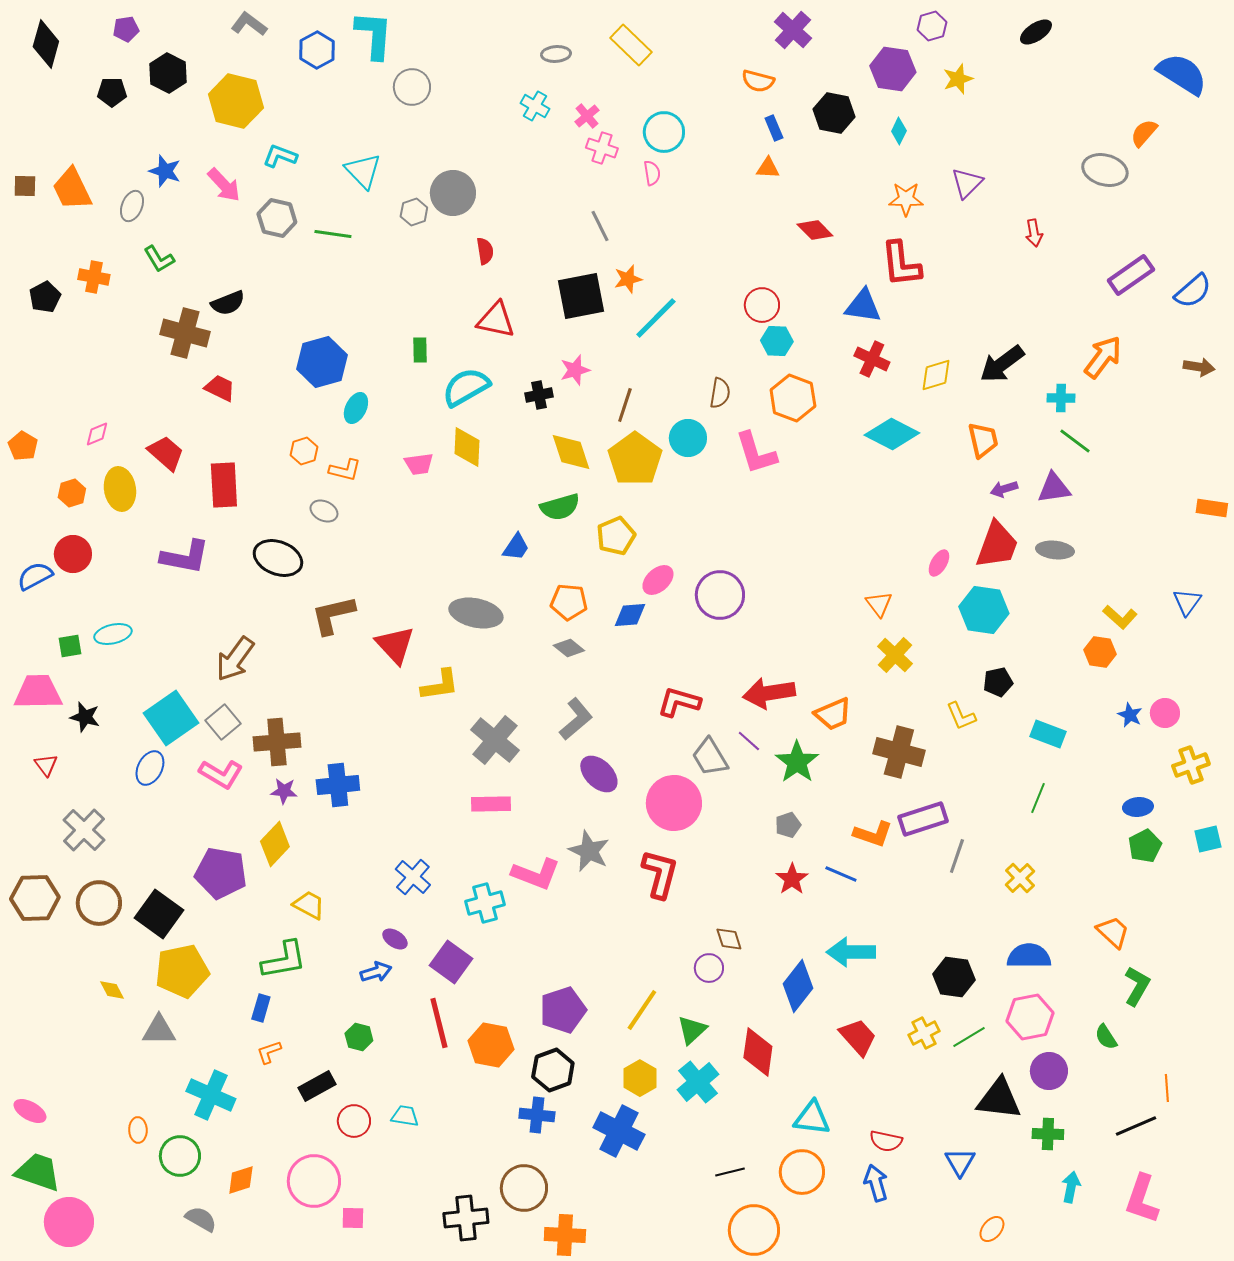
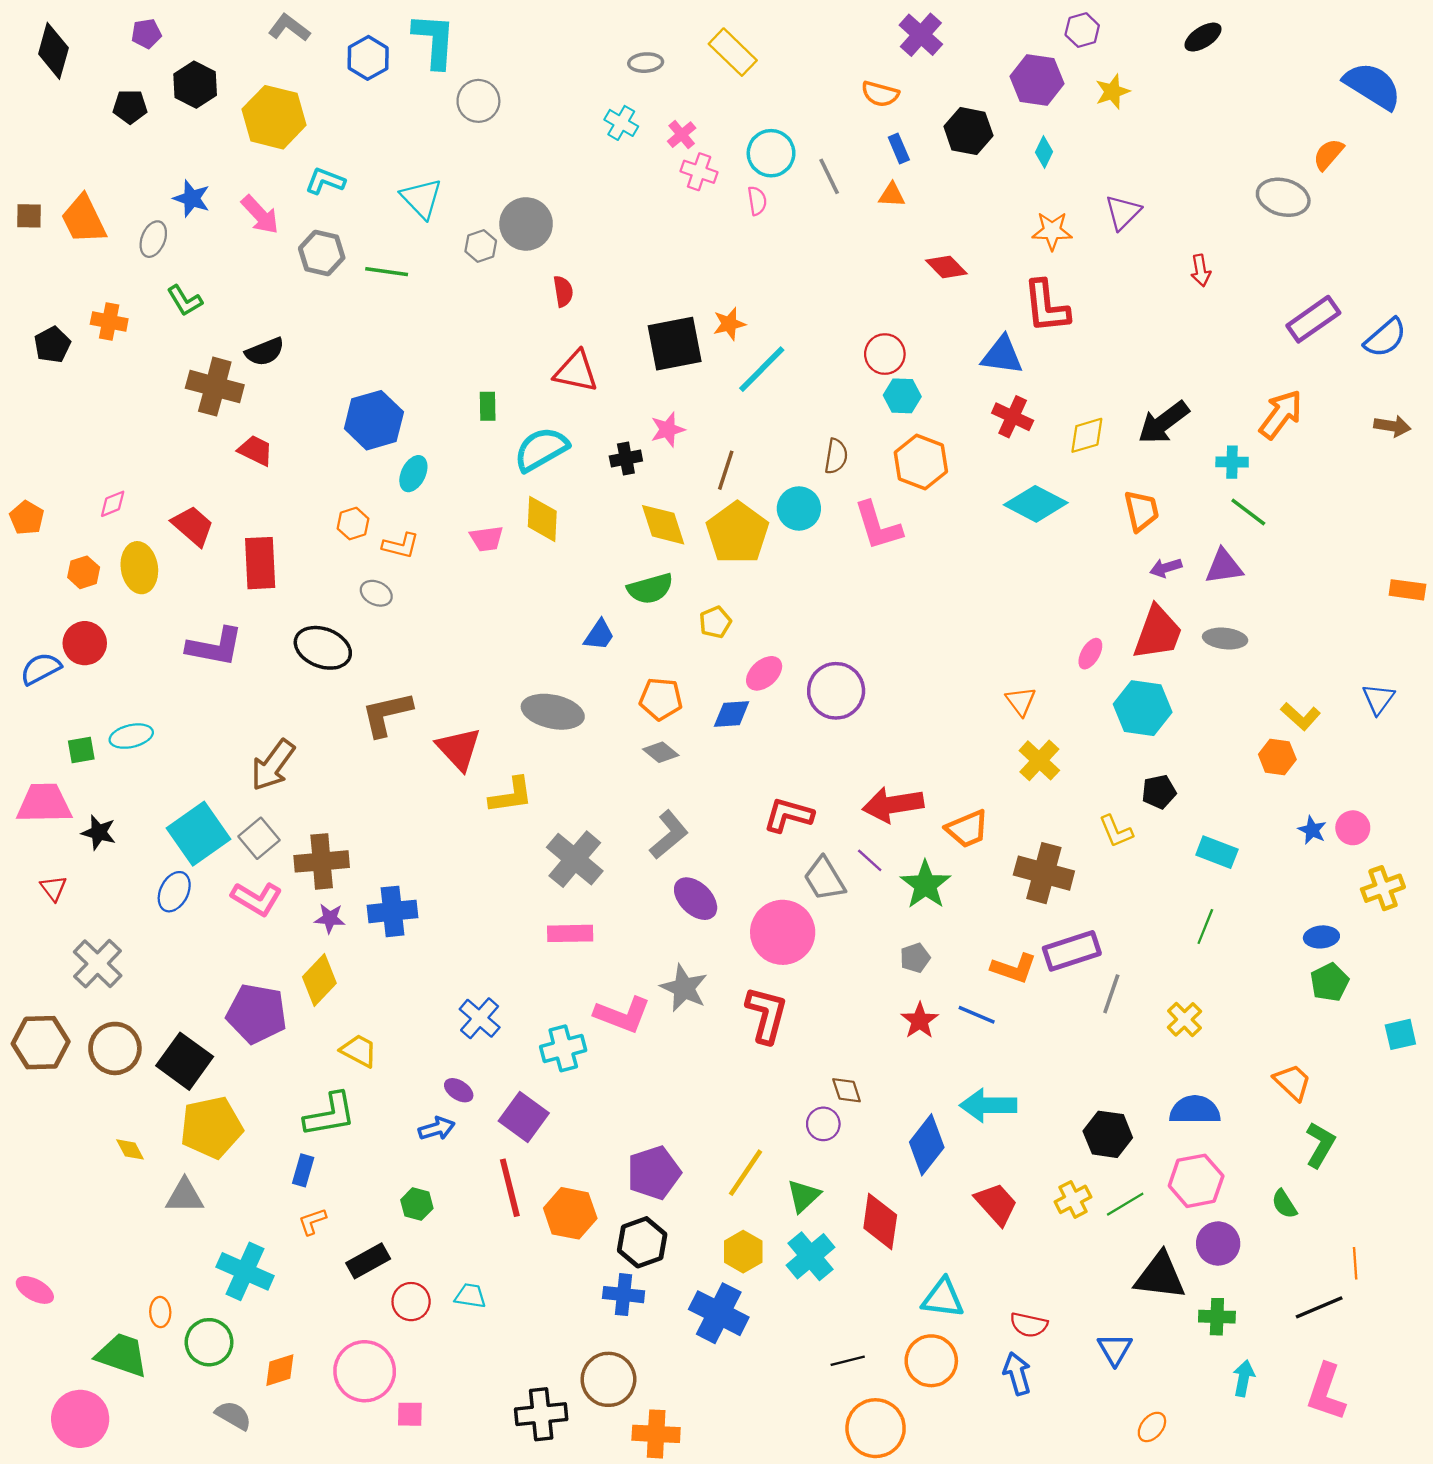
gray line: (600, 226) -> (829, 176), moved
yellow pentagon: (616, 536) -> (715, 622), size x0.7
cyan square: (1208, 839) -> (1400, 1034), moved
green trapezoid: (38, 1172) -> (122, 1355), moved

